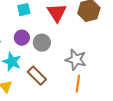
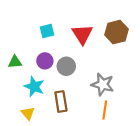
brown rectangle: (37, 76) -> (61, 102), turned 36

